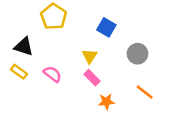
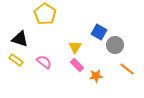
blue square: (106, 27) -> (99, 32), moved
orange line: (145, 92) -> (127, 69), moved
orange star: (106, 102) -> (96, 76), moved

